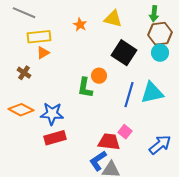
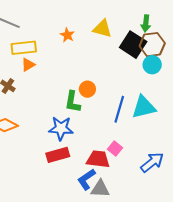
black square: (124, 53) -> (133, 45), moved
blue star: (52, 114) -> (61, 128), moved
red rectangle: (55, 138) -> (58, 155), moved

